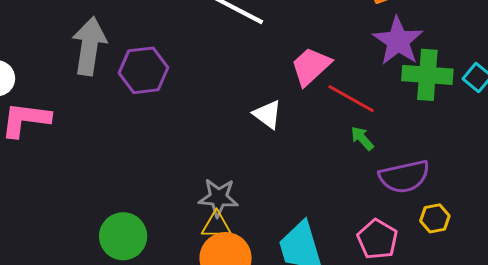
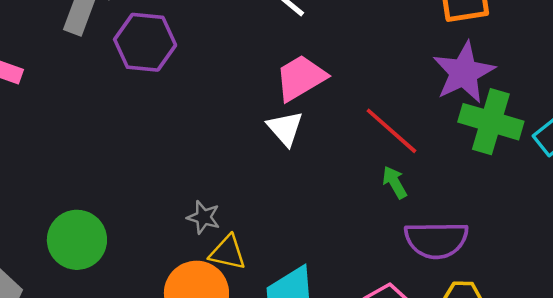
pink trapezoid: (311, 66) -> (301, 78), moved
gray star: (218, 198) -> (203, 217), size x0.7
yellow triangle: (216, 225) -> (228, 253), moved

